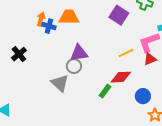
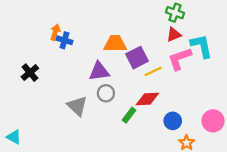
purple square: (119, 15) -> (137, 58), moved, turned 30
orange trapezoid: (69, 17) -> (115, 44), moved
red triangle: (150, 59) -> (174, 35), moved
gray circle: (74, 66) -> (106, 93), moved

